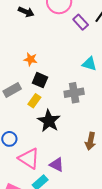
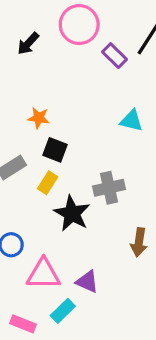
black arrow: (26, 12) -> (28, 43), turned 112
gray cross: (74, 93) -> (109, 188), moved
pink triangle: (29, 158) -> (43, 274), turned -30

